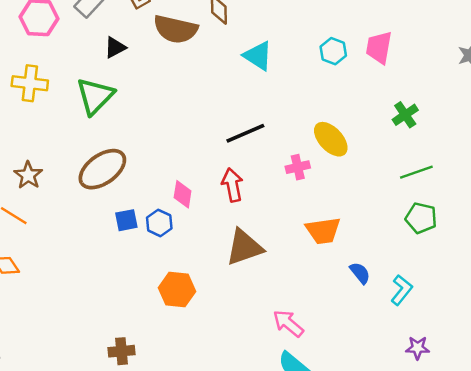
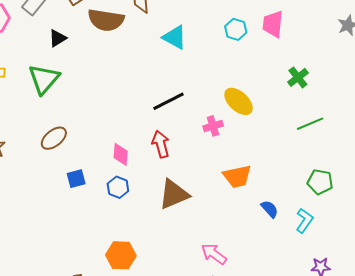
brown ellipse: (102, 169) -> (54, 138), size x0.7
green pentagon: (421, 218) -> (320, 182), moved
blue hexagon: (159, 223) -> (118, 187), moved
orange hexagon: (177, 290) -> (121, 255), moved

